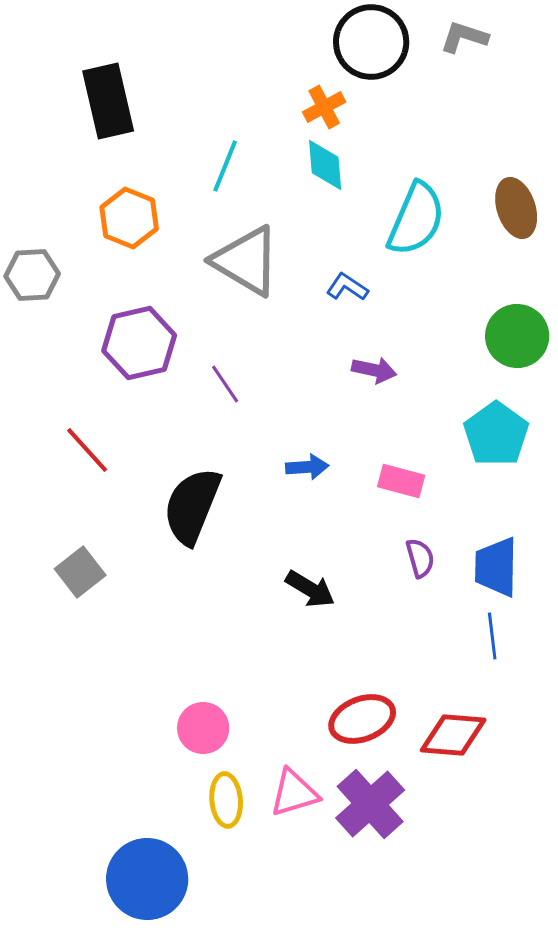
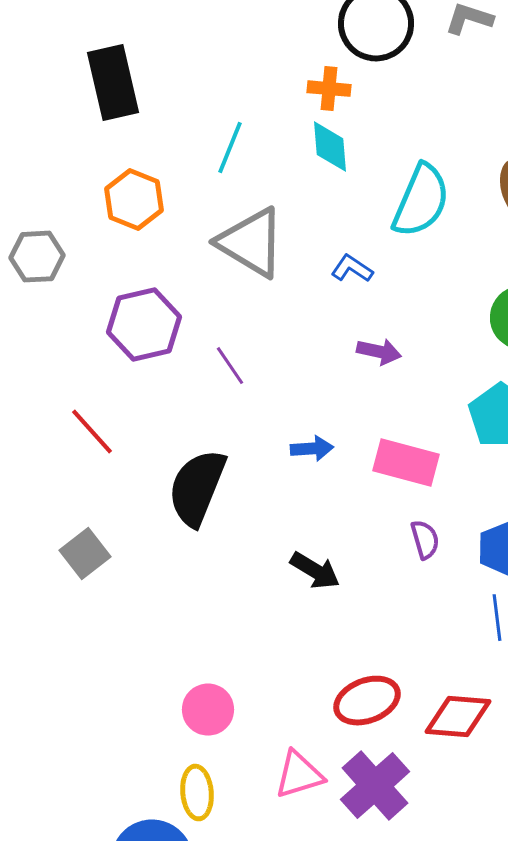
orange cross: (324, 107) -> (329, 89), turned 33
pink rectangle: (401, 481) -> (406, 463), size x1.4
yellow ellipse: (226, 800) -> (197, 793), moved

